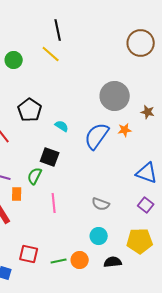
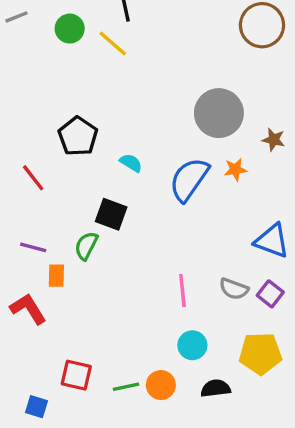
green circle: (14, 60) -> (70, 29), moved
pink line: (54, 203) -> (182, 291), moved
gray semicircle: (101, 204) -> (234, 289), moved

